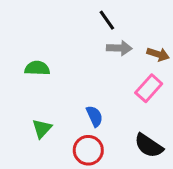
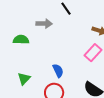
gray arrow: (119, 48) -> (44, 24), moved

